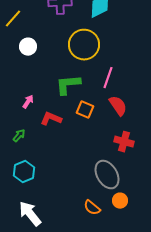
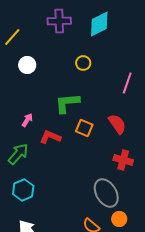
yellow circle: (84, 45) -> (83, 63), size x0.5
pink line: (108, 78) -> (127, 83), moved
green arrow: (19, 136) -> (18, 154), size x1.6

